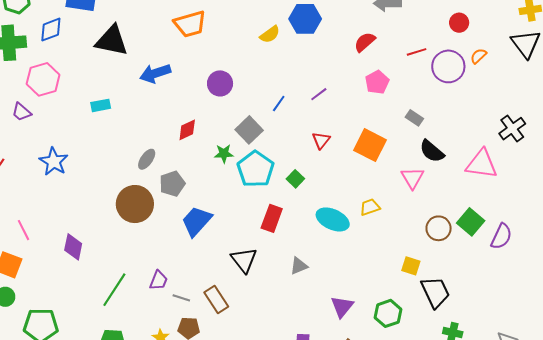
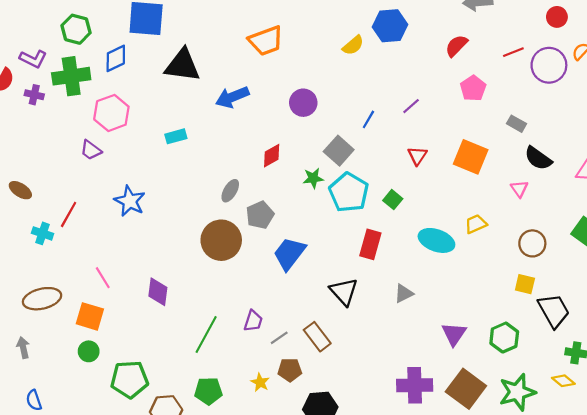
pink triangle: (412, 178) -> (519, 189), size x0.7
brown circle: (439, 228) -> (532, 243), moved
gray line: (181, 298) -> (279, 338), turned -48

